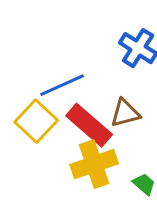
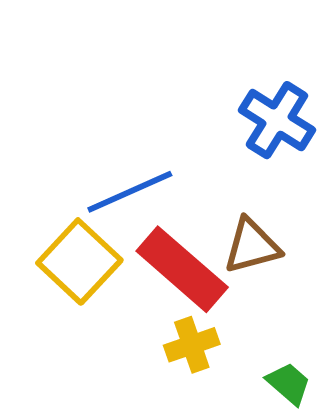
yellow cross: (94, 164) -> (192, 345), size x0.6

